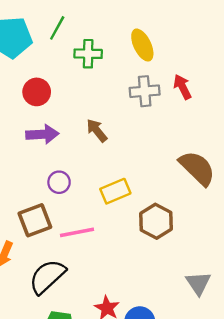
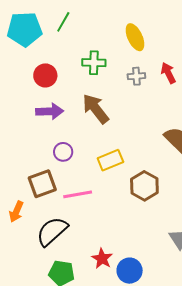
green cross: (88, 54) -> (94, 63), moved
gray cross: (145, 91) -> (136, 76), size x0.7
brown arrow: (97, 130) -> (96, 109), size x1.5

